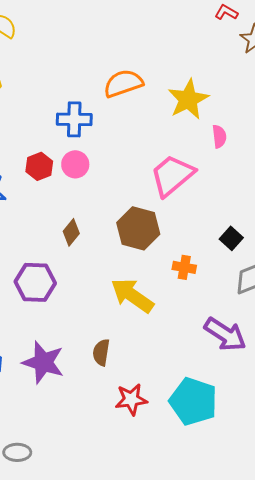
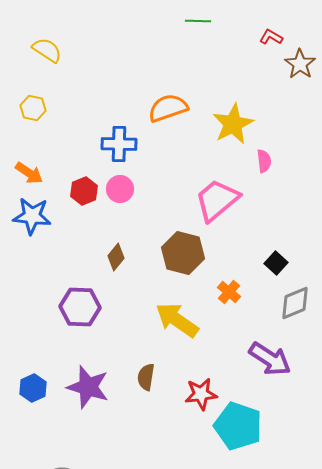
orange cross: (184, 267) -> (229, 292), turned 30
red star: (131, 399) -> (201, 394), moved

